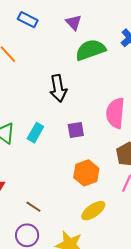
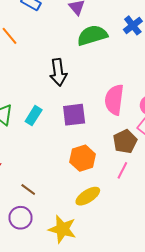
purple square: (76, 130) -> (74, 115), size x1.4

